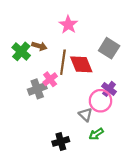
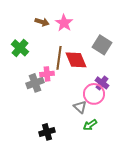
brown arrow: (39, 46) -> (42, 22), moved
pink cross: (50, 79) -> (47, 74), turned 32
black cross: (61, 141) -> (47, 132), moved

